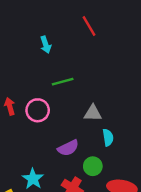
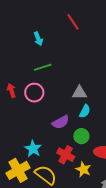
green line: (63, 82) -> (43, 67), moved
cyan semicircle: (108, 137) -> (85, 111), moved, turned 40

